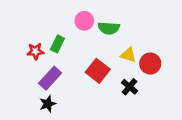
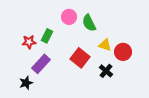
green semicircle: (109, 28) -> (89, 23), turned 60
black star: (48, 104) -> (26, 83), moved

